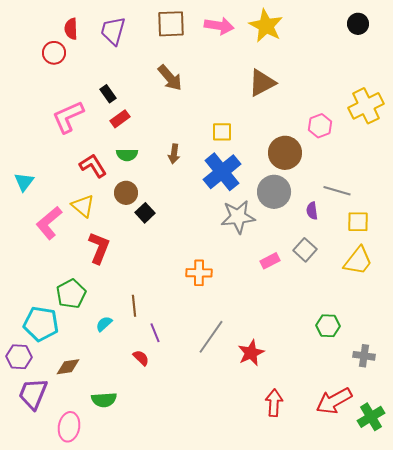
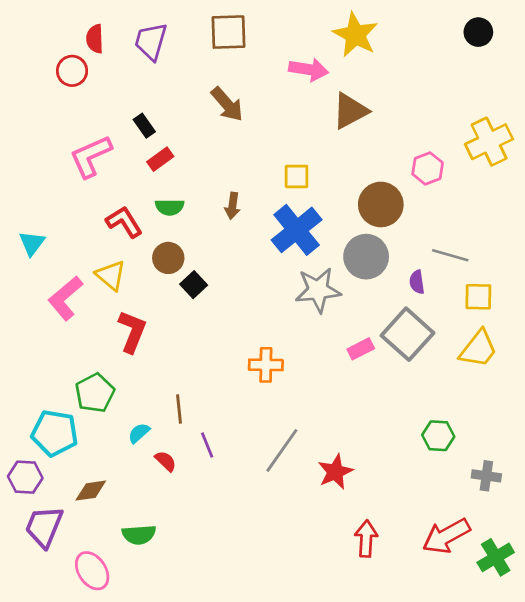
pink arrow: (219, 26) -> (309, 70), moved
gray square: (305, 250) -> (408, 334), size x1.6
red semicircle: (141, 358) -> (166, 461), moved
pink ellipse: (69, 427) -> (92, 571), turned -44

